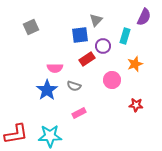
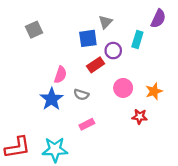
orange star: (135, 64) -> (154, 91), moved
pink semicircle: (55, 68) -> (60, 75), turned -70
red star: (136, 105) -> (140, 117), moved

